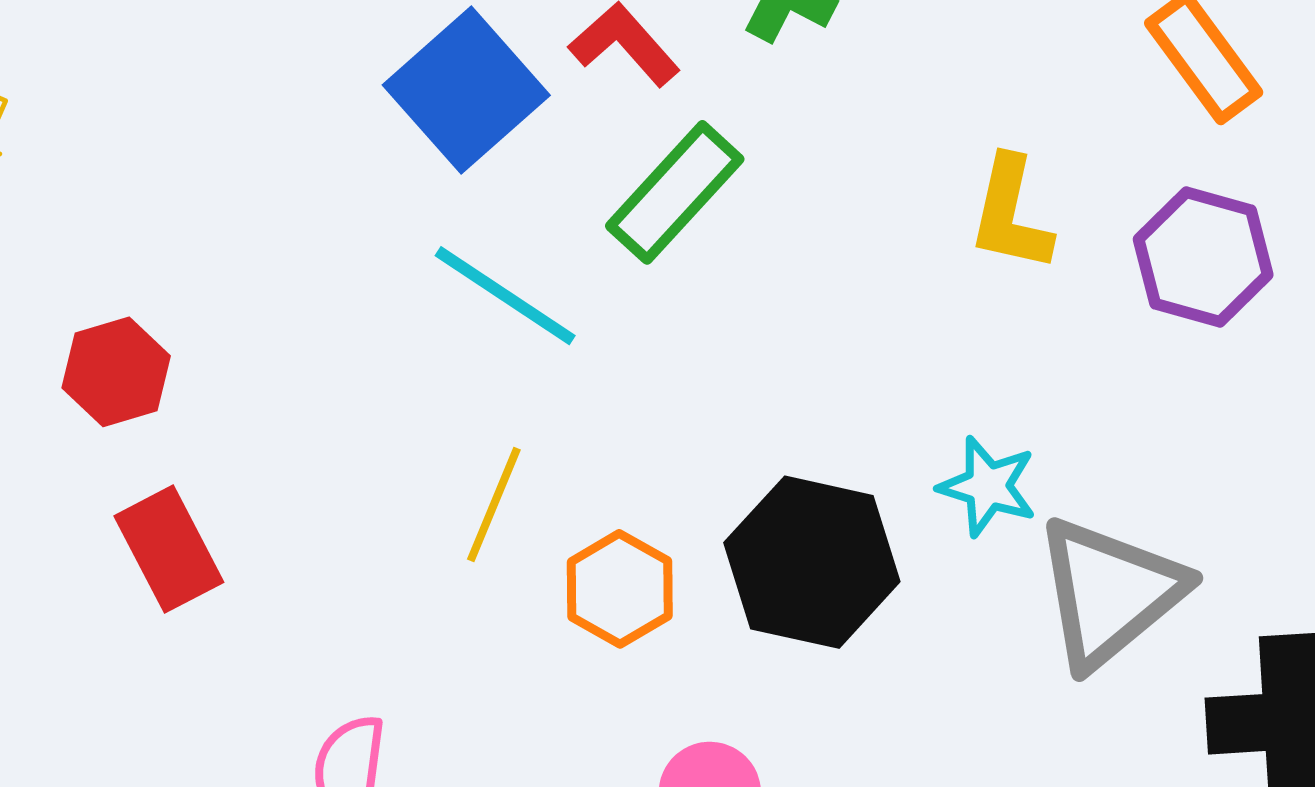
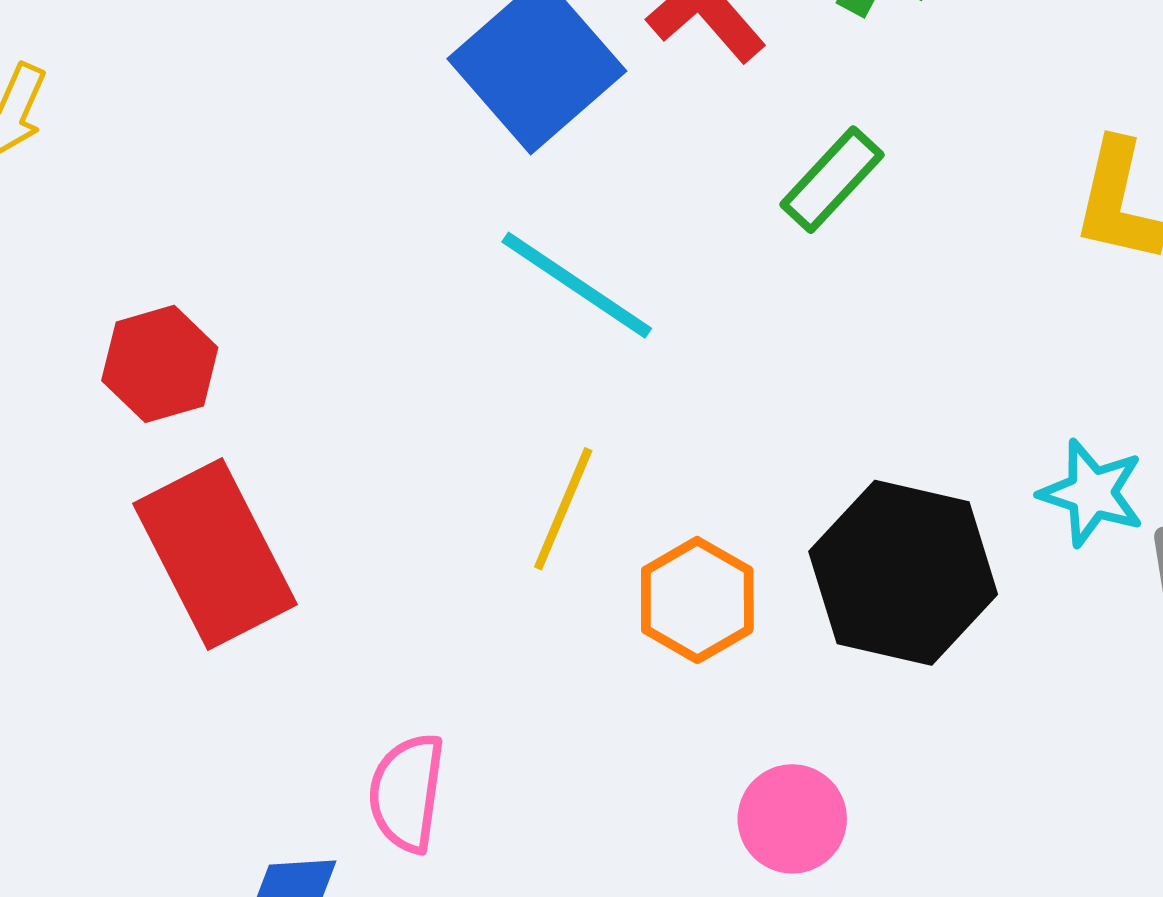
green rectangle: (675, 192) -> (832, 180), moved, size x0.7
red rectangle: (169, 549) -> (215, 554), size x1.4

